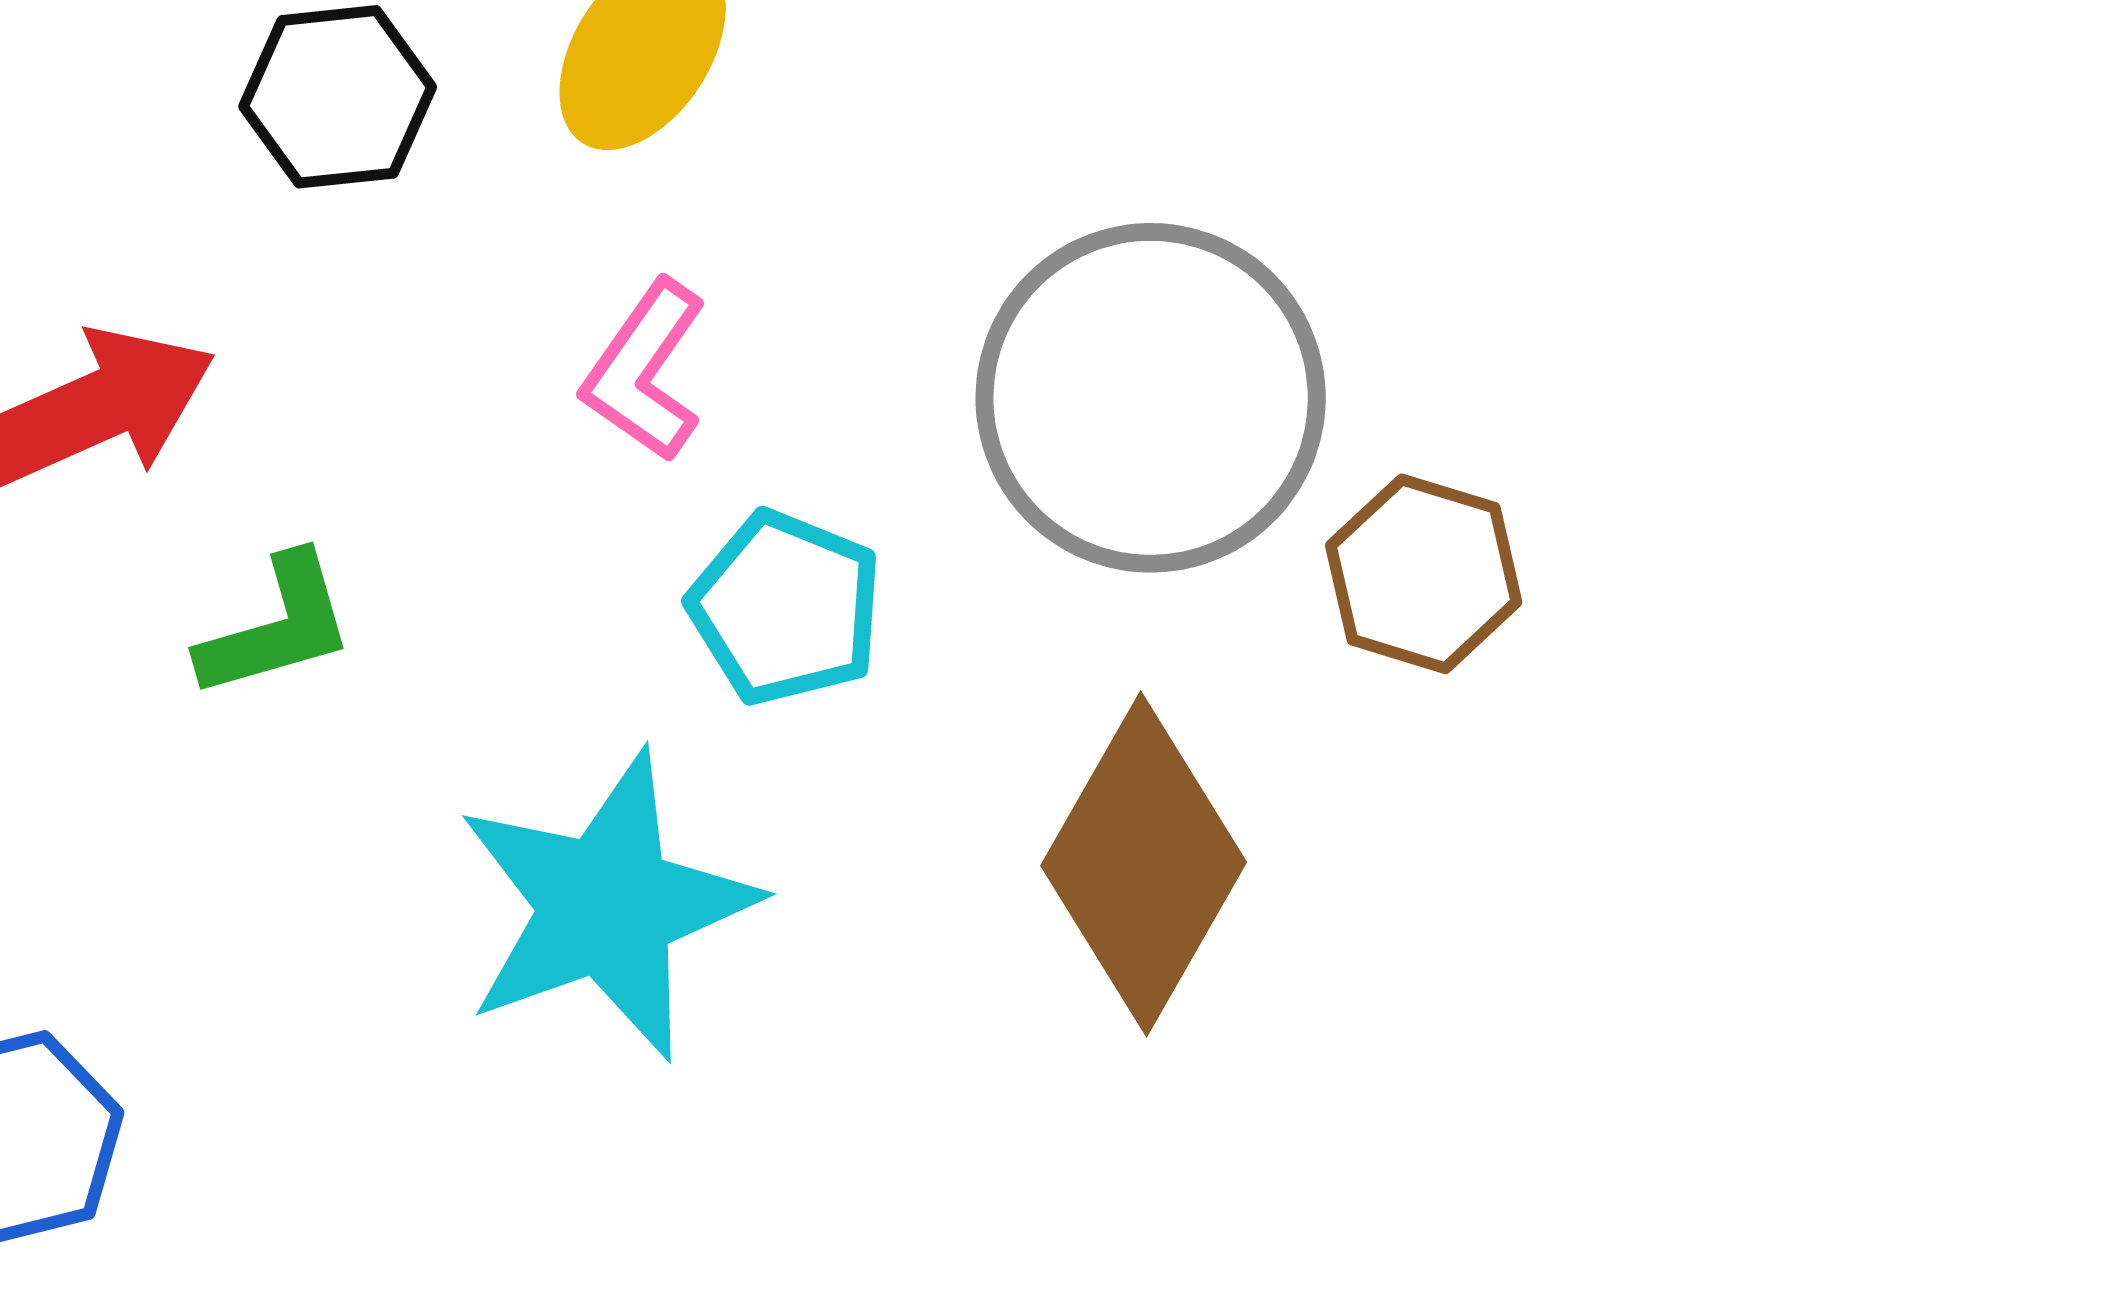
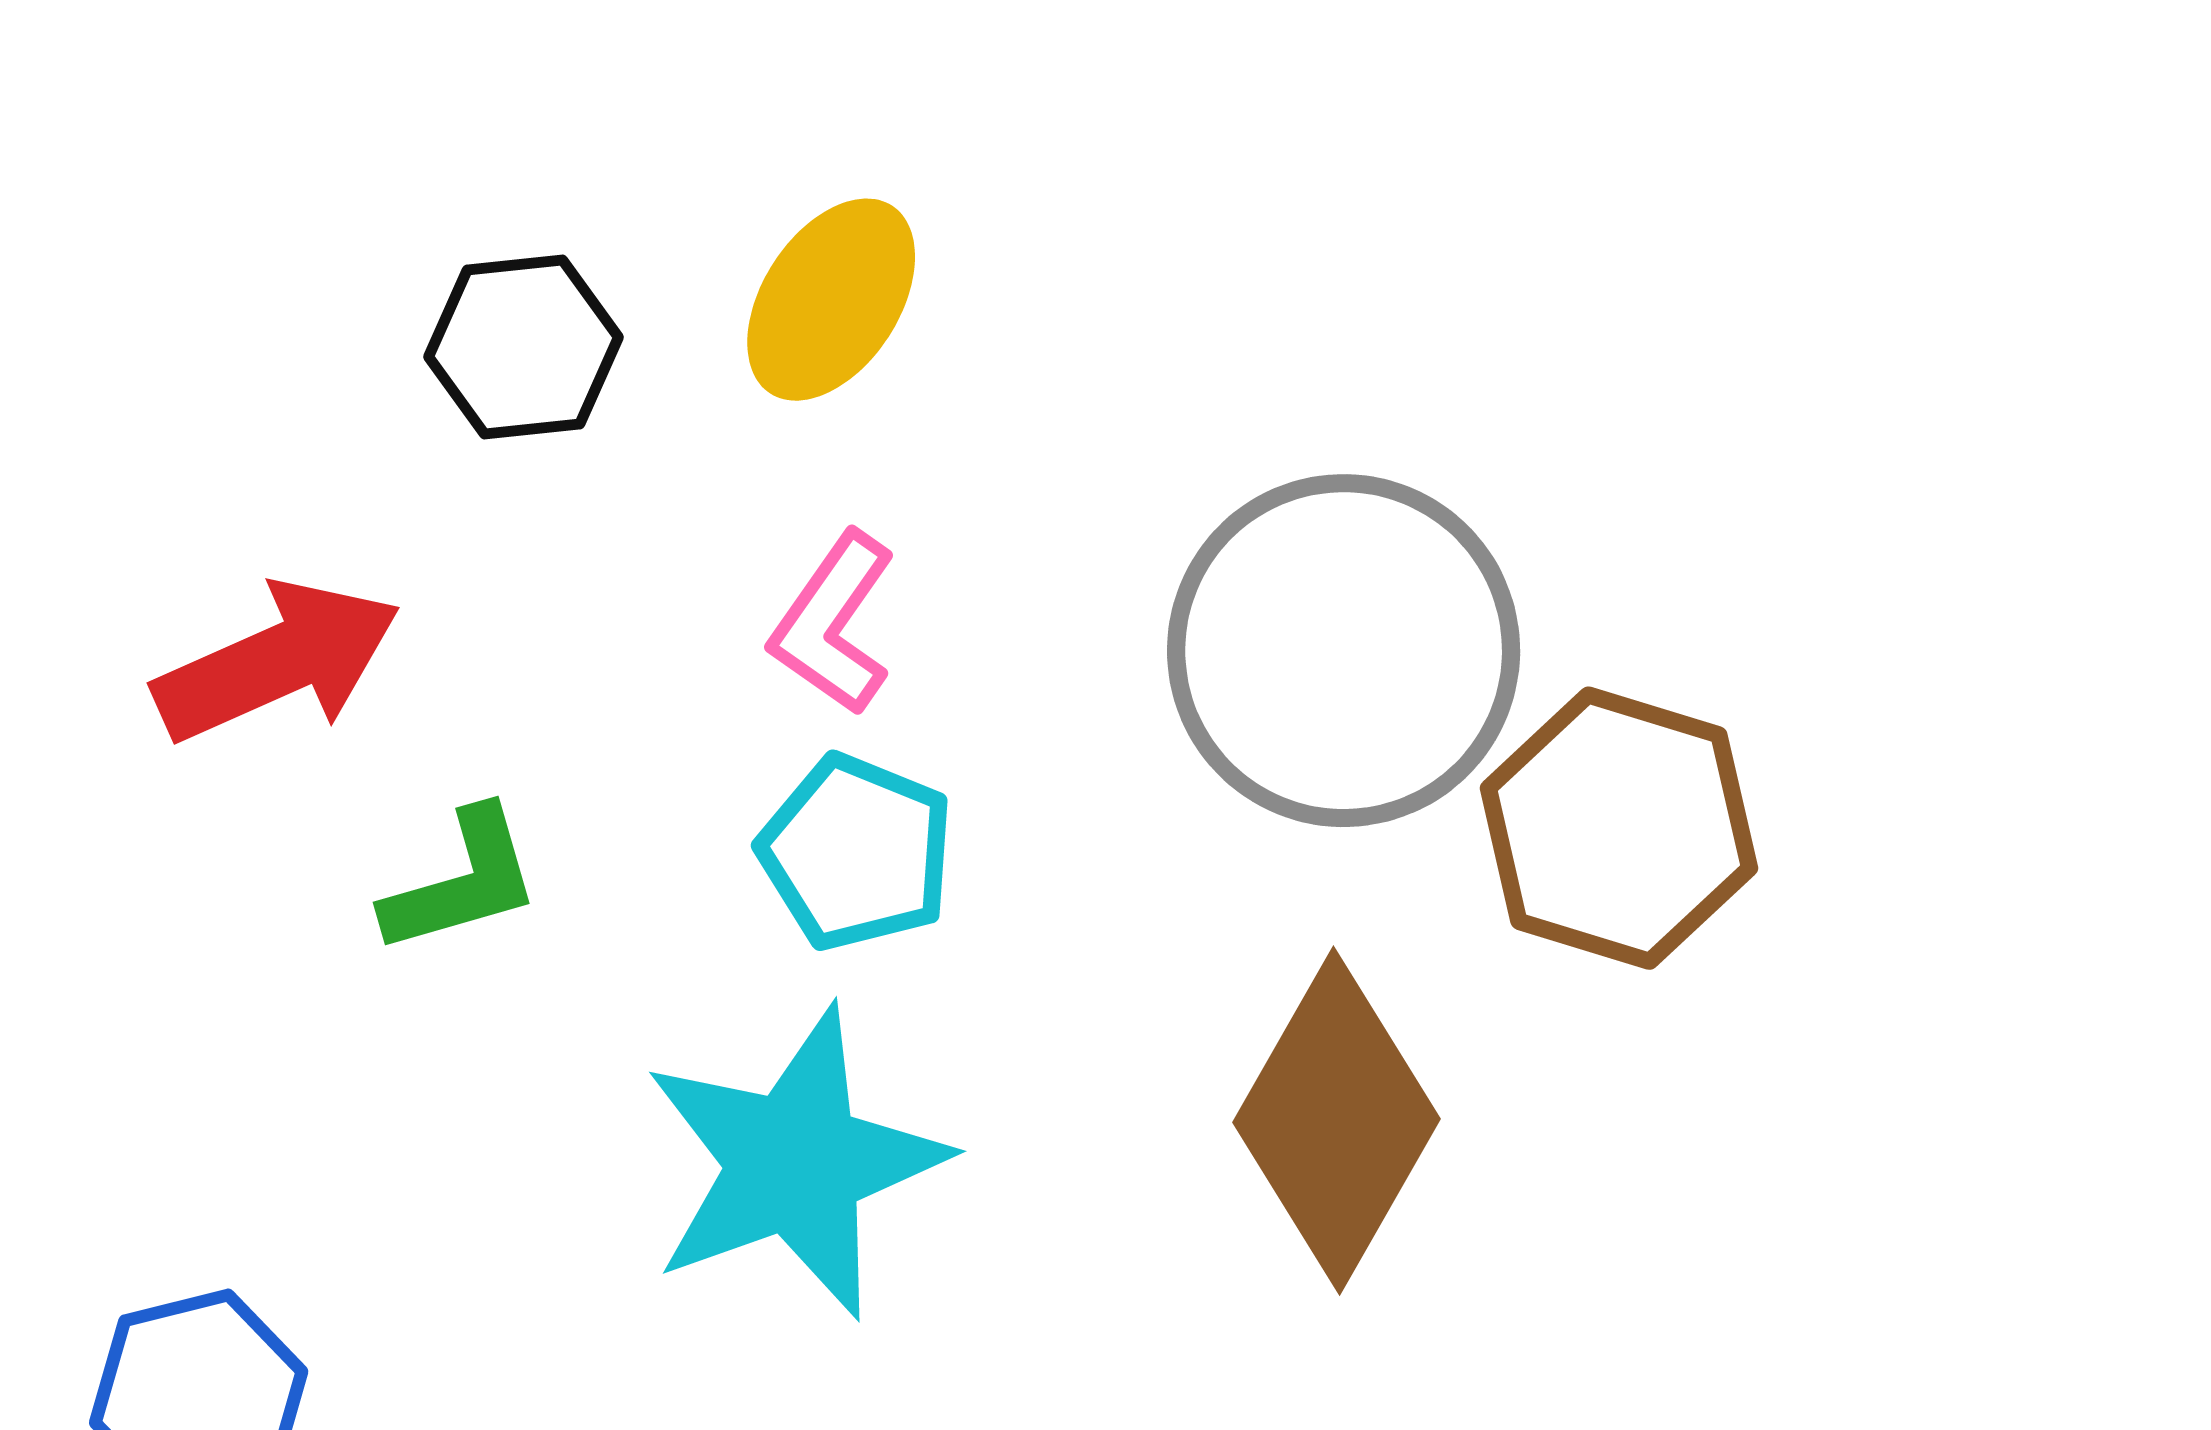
brown hexagon: (1424, 574) -> (1619, 828), size x1.4
cyan pentagon: (786, 608) -> (856, 852), moved

